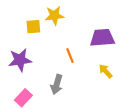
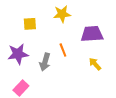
yellow star: (54, 16) -> (62, 14), moved
gray arrow: (57, 84) -> (45, 62), moved

